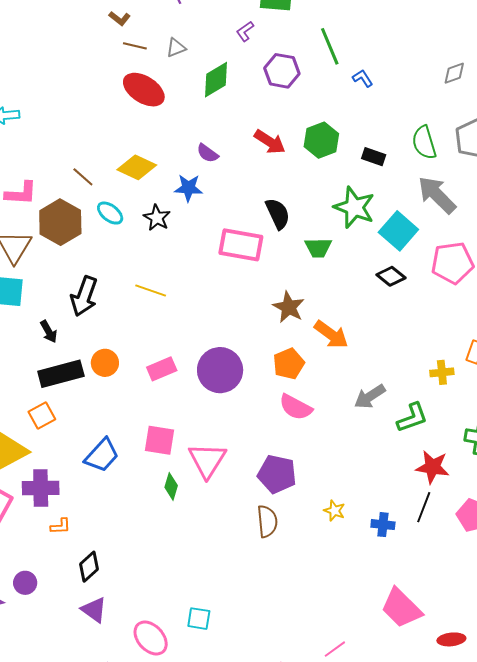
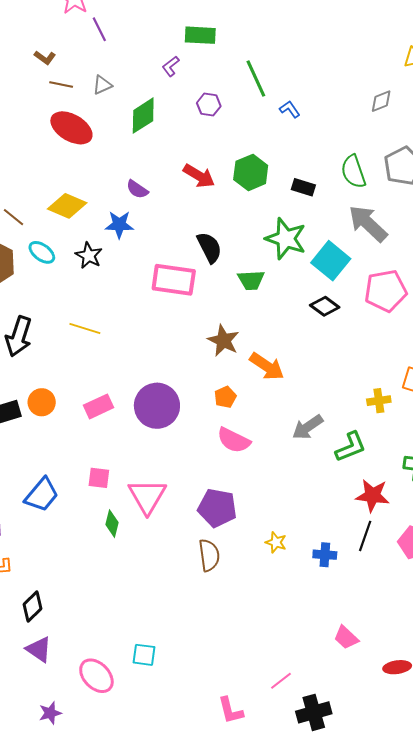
purple hexagon: (282, 71) -> (209, 105), size x0.7
orange pentagon: (289, 364) -> (225, 397), size x0.7
pink square: (160, 440) -> (99, 478), size x0.7
pink trapezoid: (401, 608) -> (346, 638), size x0.6

